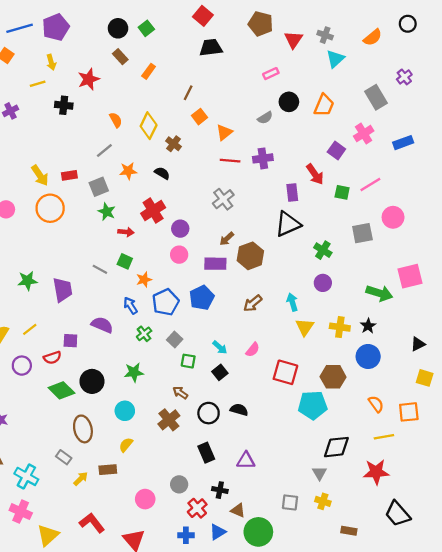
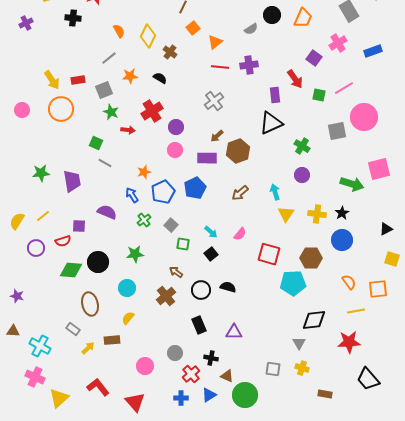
pink circle: (393, 217) -> (364, 117), size x1.4
green square: (125, 261) -> (96, 143), moved
green diamond: (61, 390) -> (71, 270), turned -40

